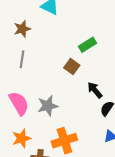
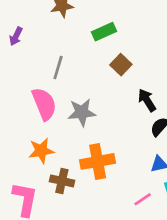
green rectangle: (88, 45) -> (104, 32), moved
gray line: (22, 59) -> (58, 67), moved

